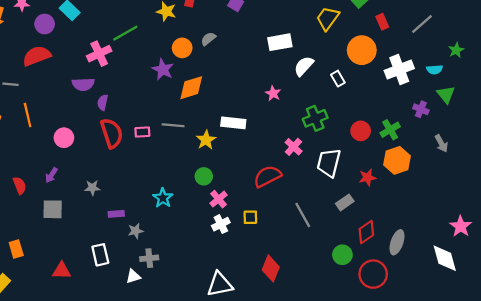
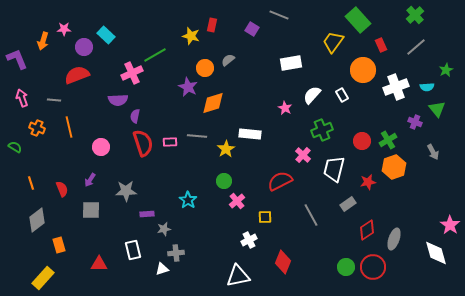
white semicircle: (304, 66) -> (312, 95), moved
gray star: (92, 188) -> (126, 191), size x1.5
white cross: (221, 224) -> (249, 240), moved
green circle: (342, 255) -> (346, 267), moved

